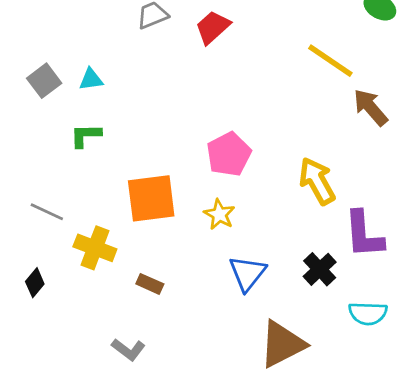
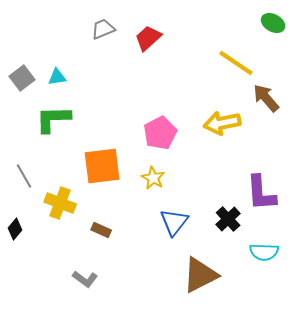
green L-shape: (86, 136) -> (53, 119), size x1.5
yellow arrow: (317, 181) -> (222, 123), moved, turned -72
gray line: (47, 212) -> (24, 176), turned 35

